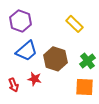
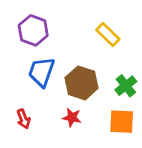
blue trapezoid: (27, 51) -> (41, 72), turned 150
red star: (35, 79) -> (72, 118), moved

